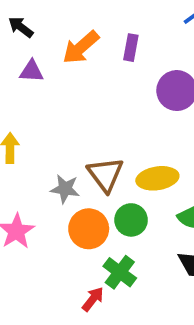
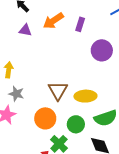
gray star: (65, 189) -> (16, 94), moved
green circle: (131, 220) -> (76, 124), moved

